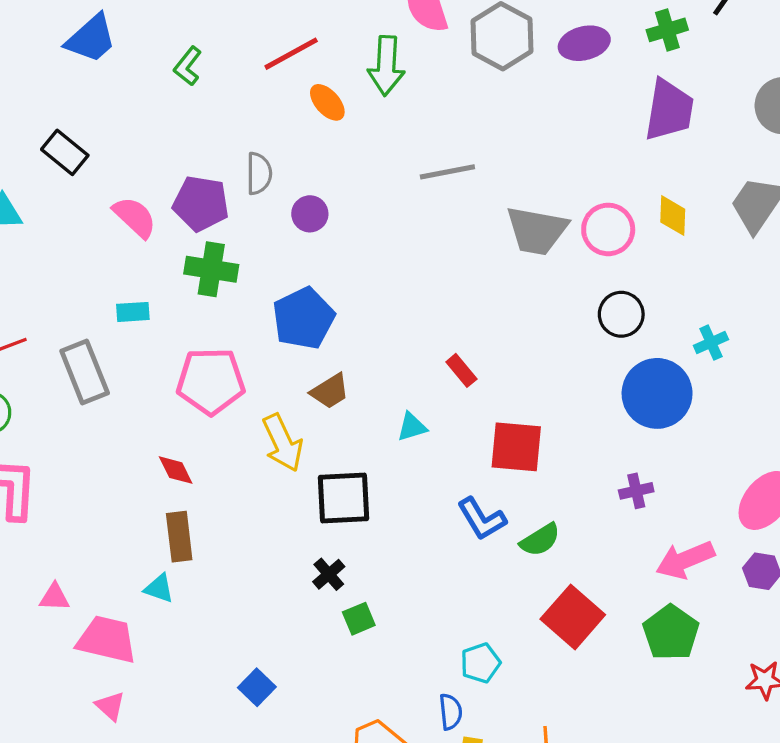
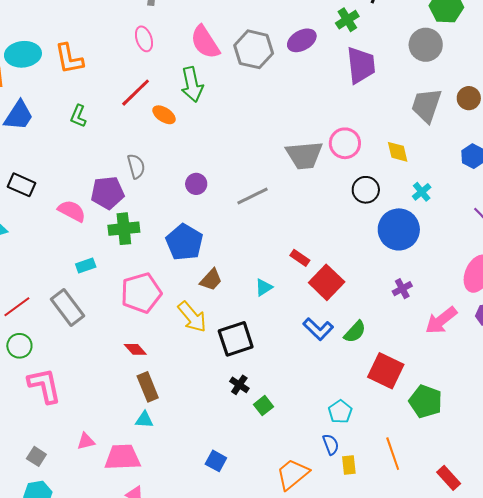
gray line: (447, 172) -> (253, 196), moved
purple circle: (310, 214) -> (196, 184), moved
yellow diamond: (673, 216) -> (398, 152), moved
red rectangle: (461, 370) -> (300, 258), moved
red square: (516, 447) -> (327, 282), turned -36
green pentagon: (671, 633) -> (426, 401), moved

